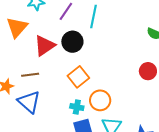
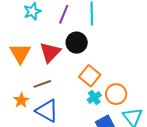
orange triangle: (17, 27) -> (20, 53), moved
cyan cross: (77, 107) -> (94, 97), moved, turned -32

